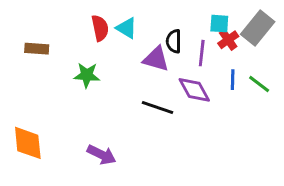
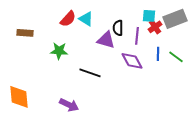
red semicircle: (100, 28) -> (68, 19), turned 54
gray rectangle: (258, 28) -> (175, 19), turned 30
black line: (157, 108) -> (90, 73), moved

